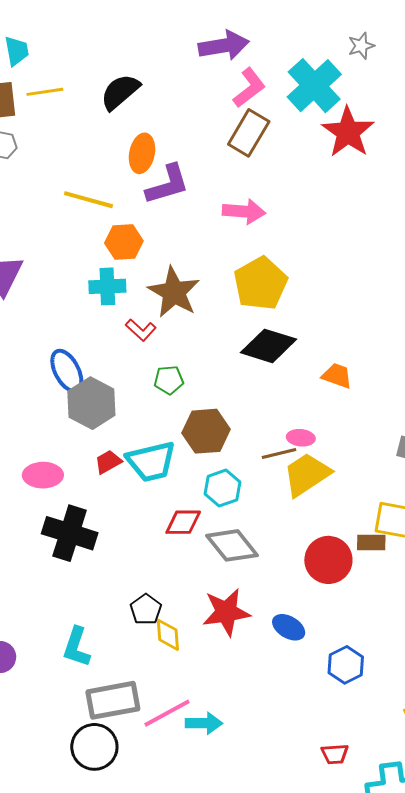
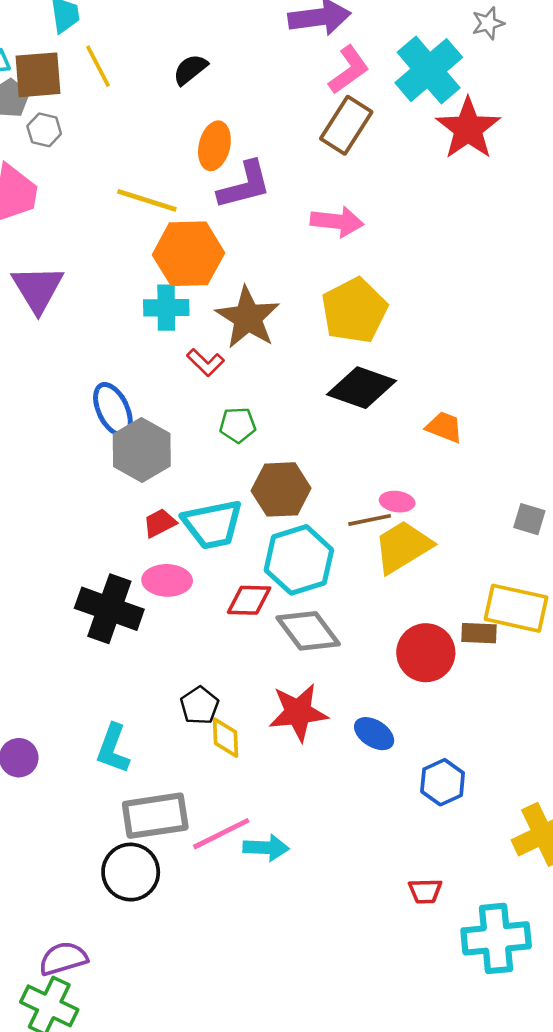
yellow line: (45, 92) -> (98, 66), turned 69
black semicircle: (120, 92) -> (190, 69), size x0.7
orange hexagon: (124, 242) -> (188, 254), size x1.5
pink ellipse: (43, 475) -> (167, 580), moved
cyan hexagon: (223, 488) -> (299, 560), size x1.5

